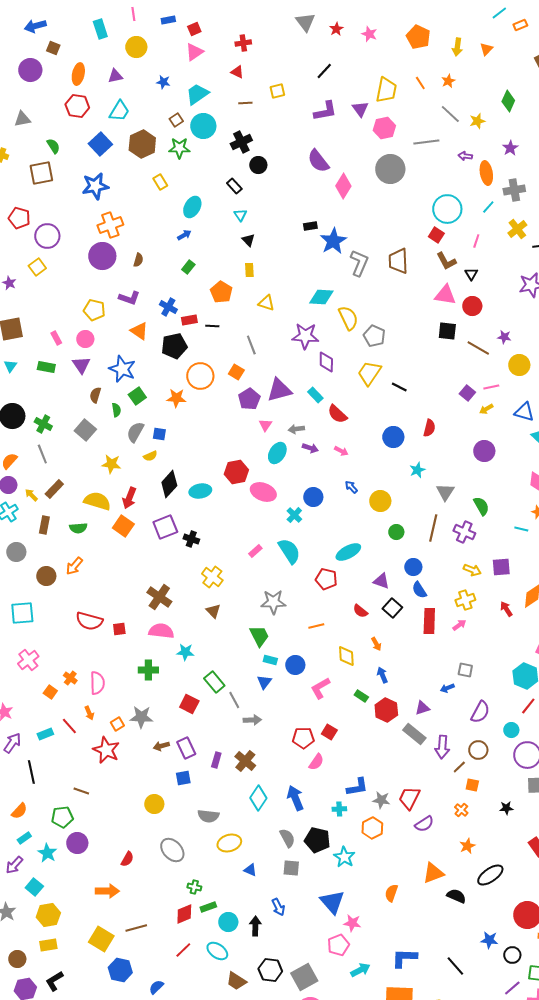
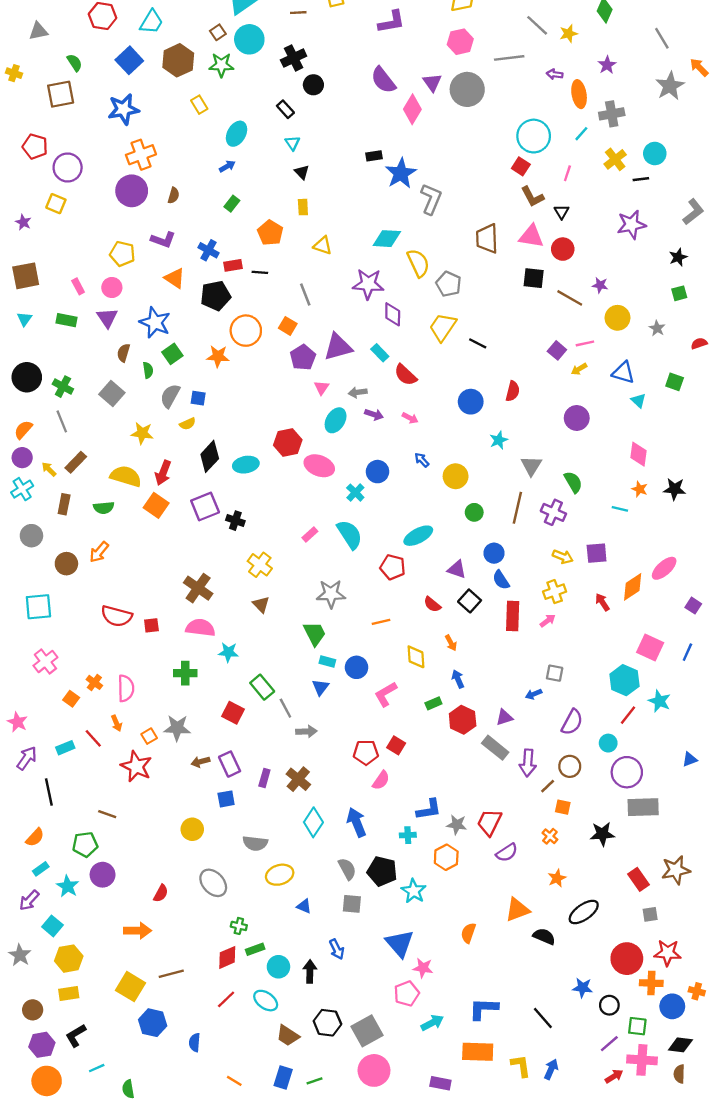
purple triangle: (360, 109) -> (432, 82), moved
brown trapezoid: (398, 261) -> (487, 239), moved
yellow square: (37, 267) -> (56, 204), turned -30
green rectangle: (361, 696) -> (433, 703), turned -56
black star: (506, 808) -> (602, 834), size x1.5
blue semicircle: (156, 987) -> (195, 1042), turned -42

